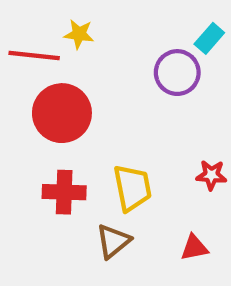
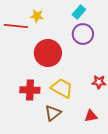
cyan rectangle: (209, 38) -> (79, 12), moved
red circle: (62, 113) -> (48, 53), moved
yellow trapezoid: (132, 188) -> (62, 88), turned -50

